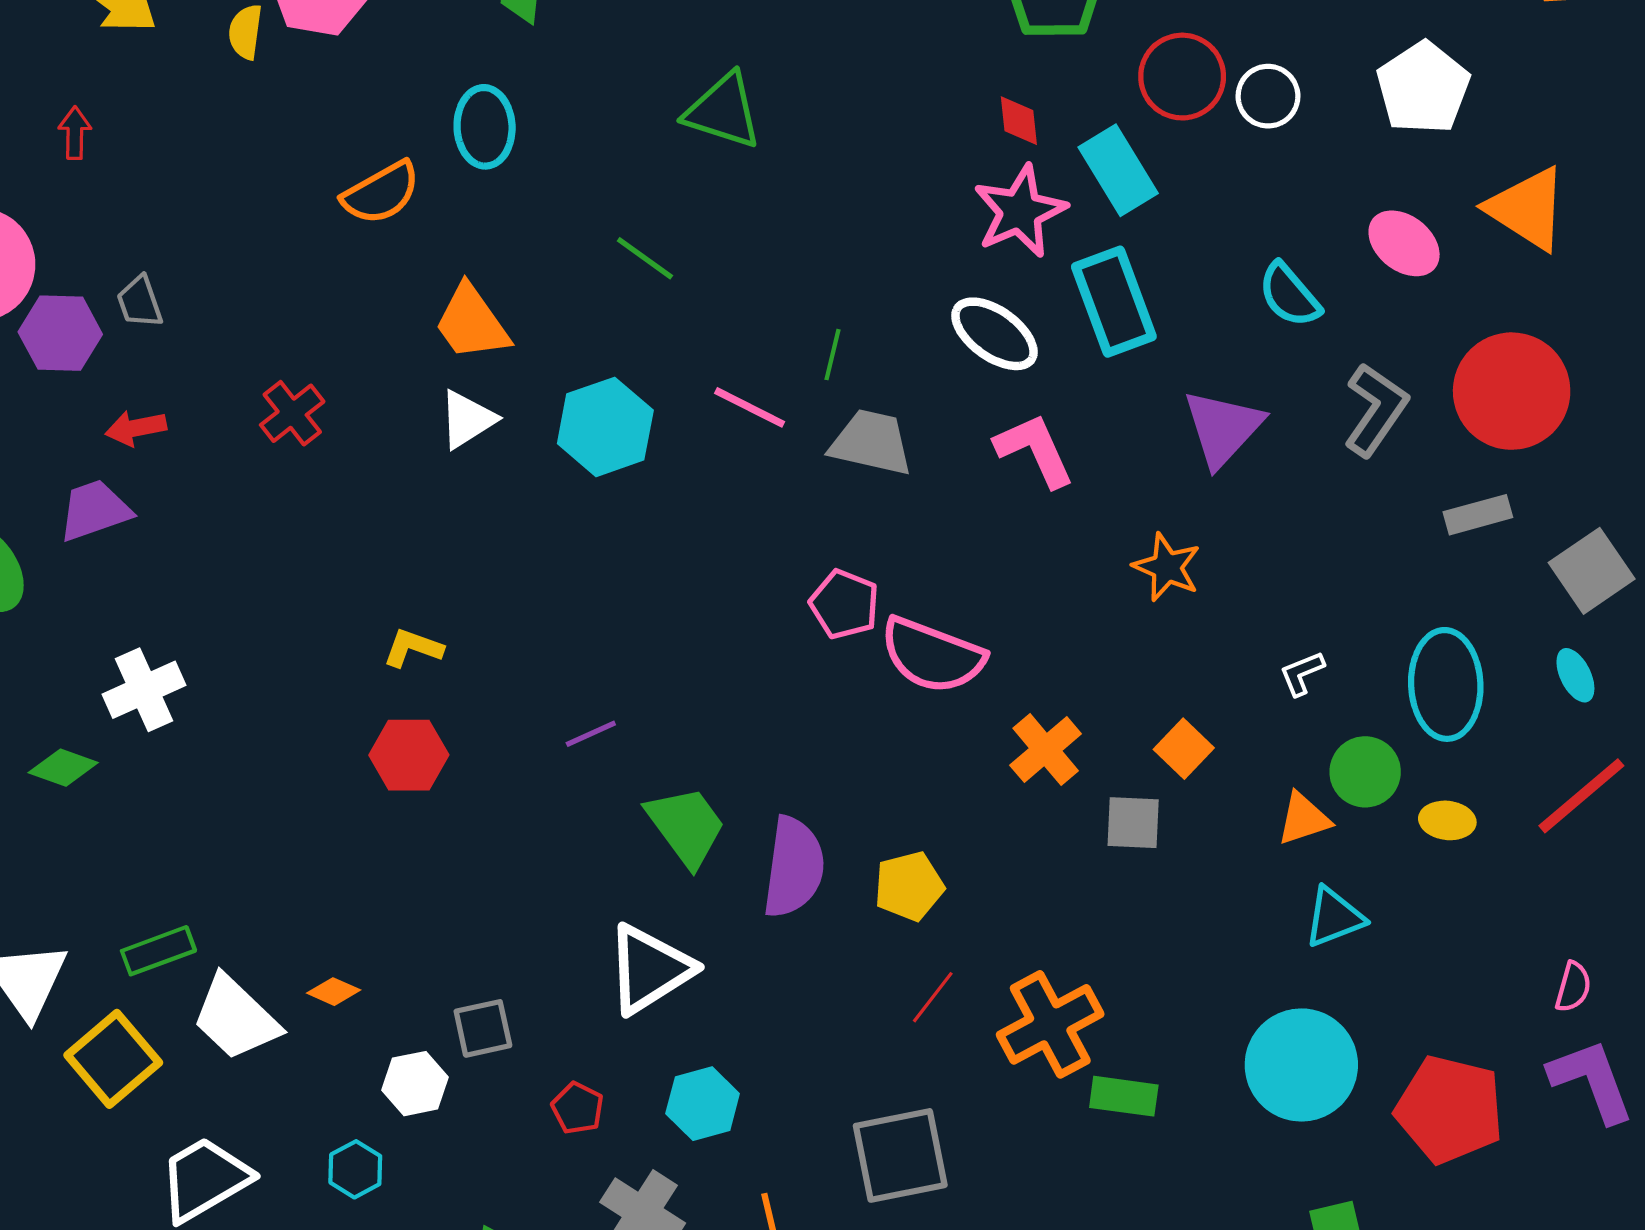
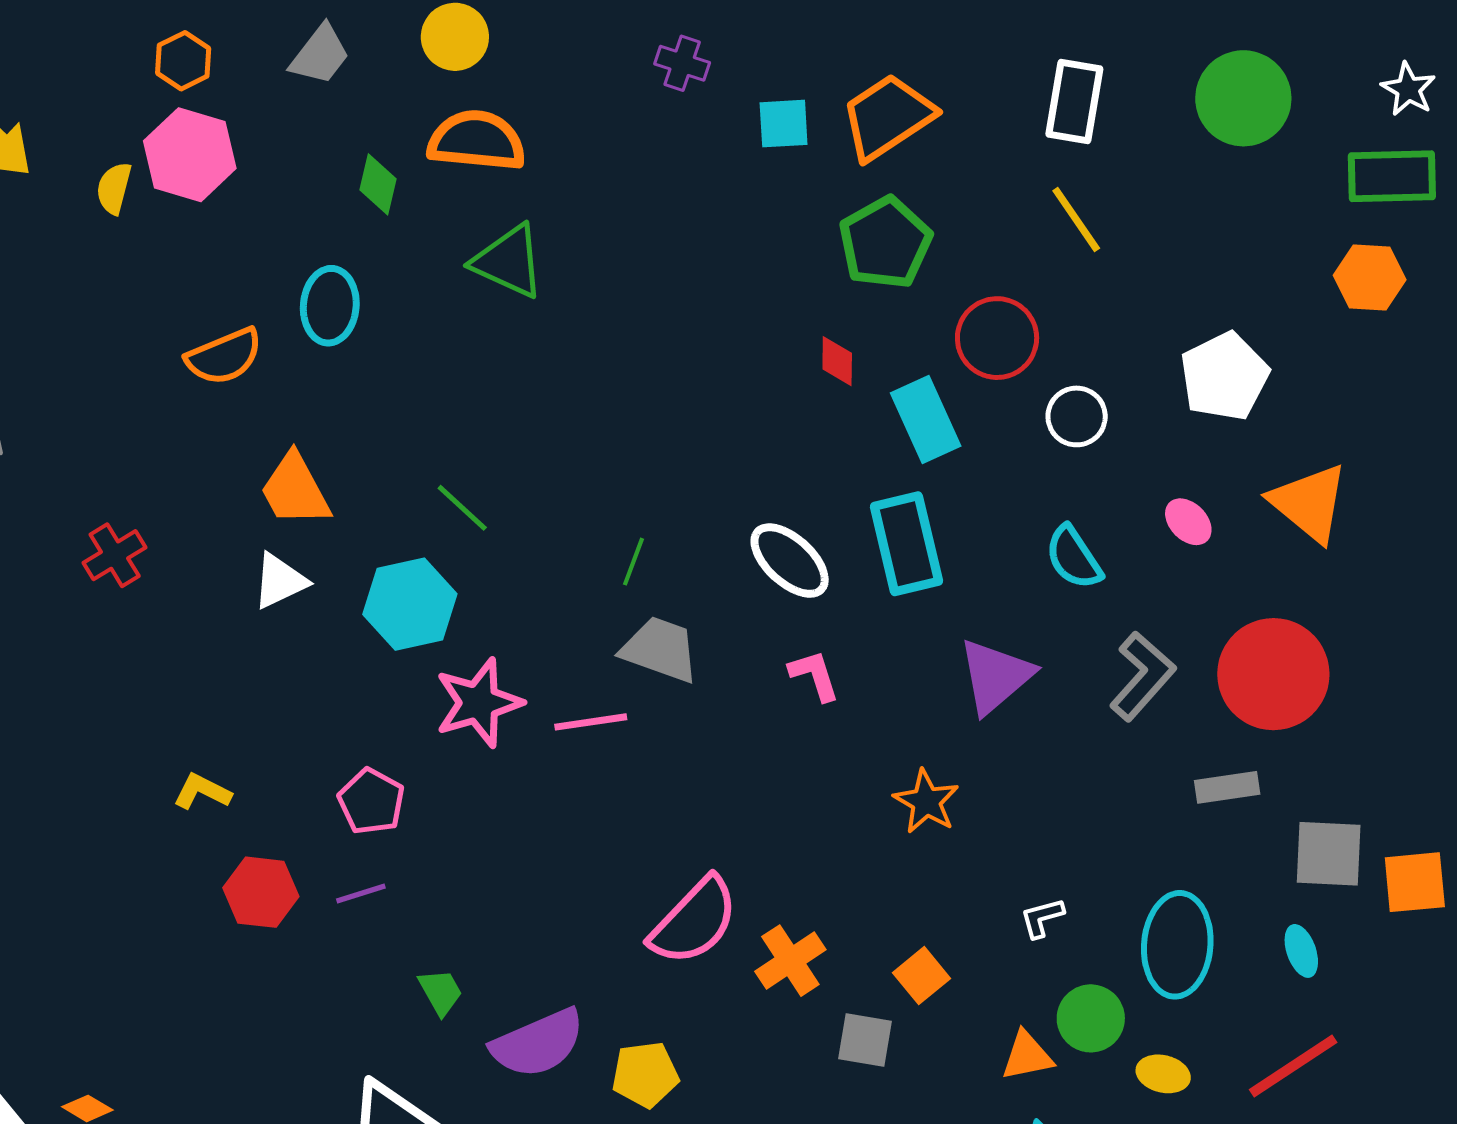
white circle: (1268, 96) -> (1077, 416), moved
green triangle: (723, 111) -> (508, 261), moved
pink star: (1020, 211) -> (479, 703), moved
pink ellipse: (1404, 243) -> (1188, 522), size x0.7
green line: (645, 258) -> (462, 508), moved
pink line: (750, 407) -> (591, 722), moved, turned -42
pink L-shape: (1035, 450) -> (814, 675), size x0.7
gray square: (1592, 571) -> (1329, 854), turned 30
pink pentagon: (844, 604) -> (371, 801), moved
pink semicircle: (932, 655) -> (694, 921), moved, turned -74
red hexagon: (409, 755) -> (261, 892), moved
green trapezoid: (686, 826) -> (441, 992), size x0.6
purple semicircle: (794, 867) -> (538, 1043), turned 52

